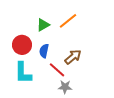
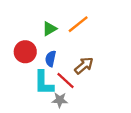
cyan L-shape: (23, 73) -> (44, 83), moved
gray star: (65, 87) -> (60, 100), moved

